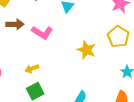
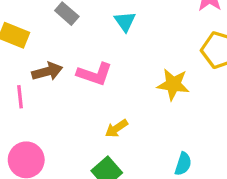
yellow arrow: (32, 69) -> (116, 128), moved

